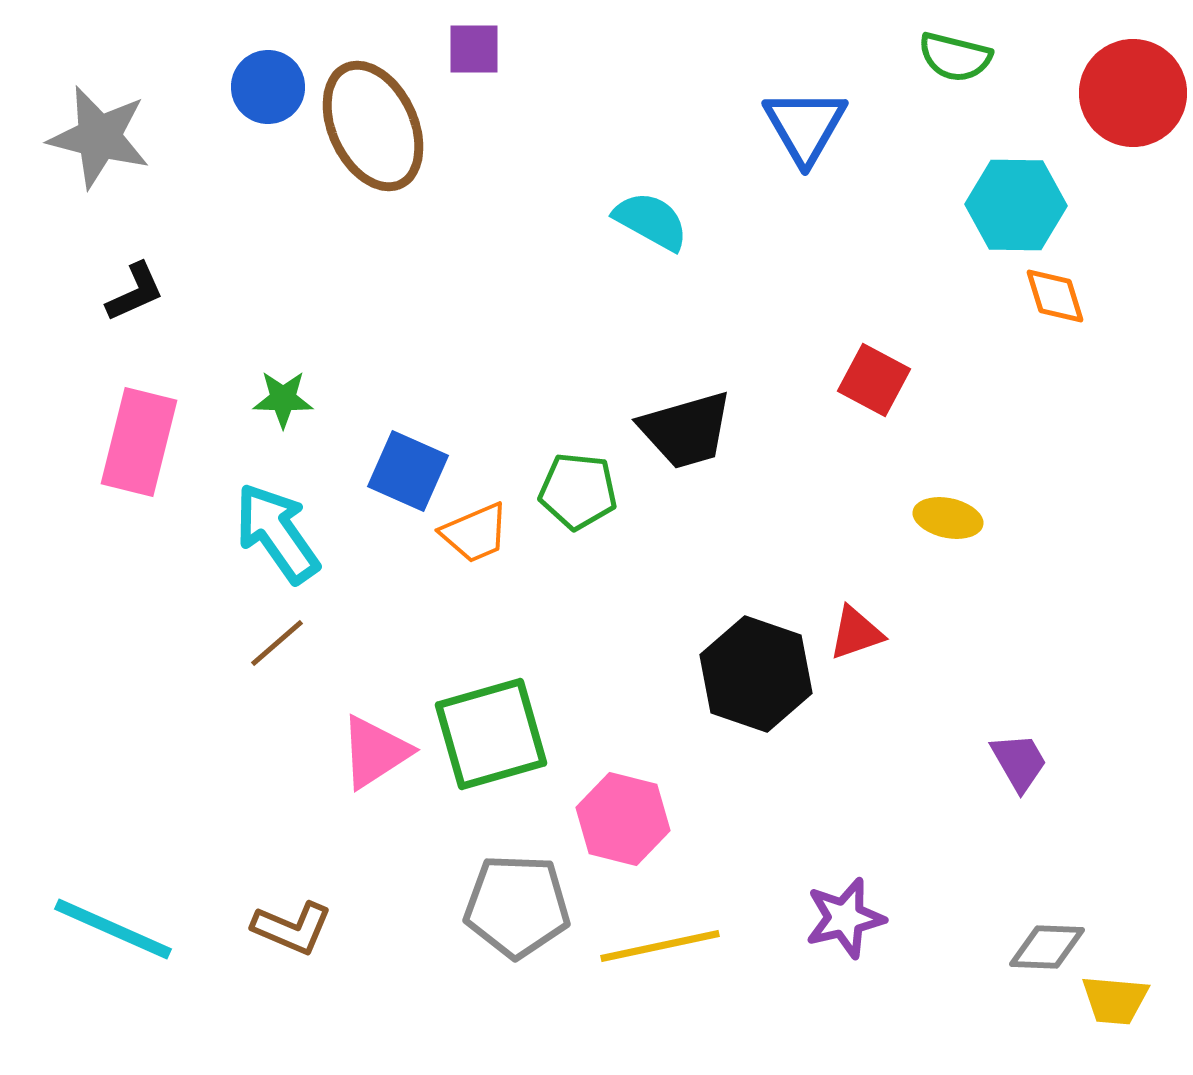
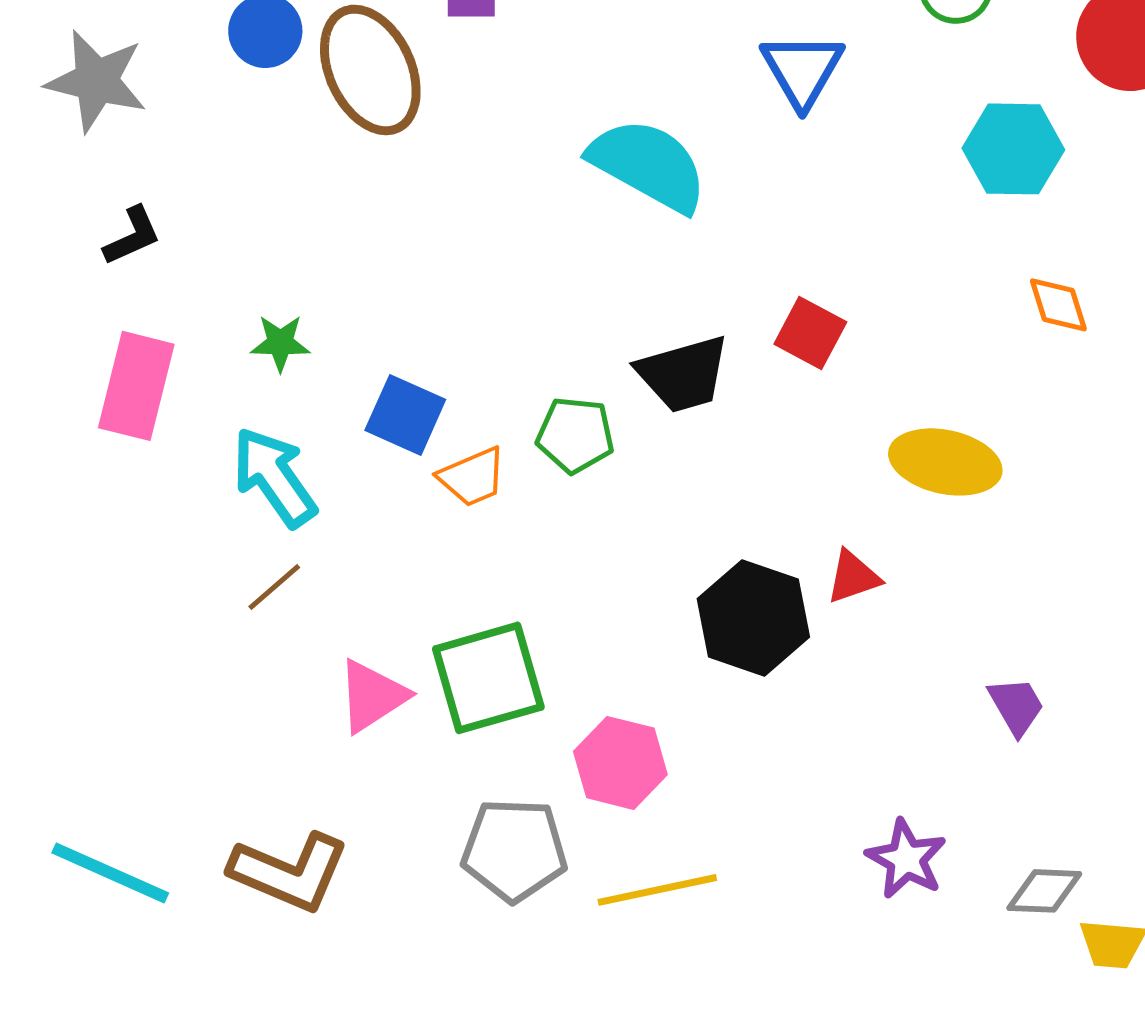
cyan semicircle: (651, 221) -> (648, 165), size x1.6
orange diamond: (1055, 296) -> (1058, 305), moved
red square: (874, 380) -> (810, 333), moved
yellow ellipse: (948, 518) -> (945, 462), size x1.6
purple star: (845, 918) -> (906, 859), moved, turned -30
brown L-shape: (292, 928) -> (289, 872), size x1.5

